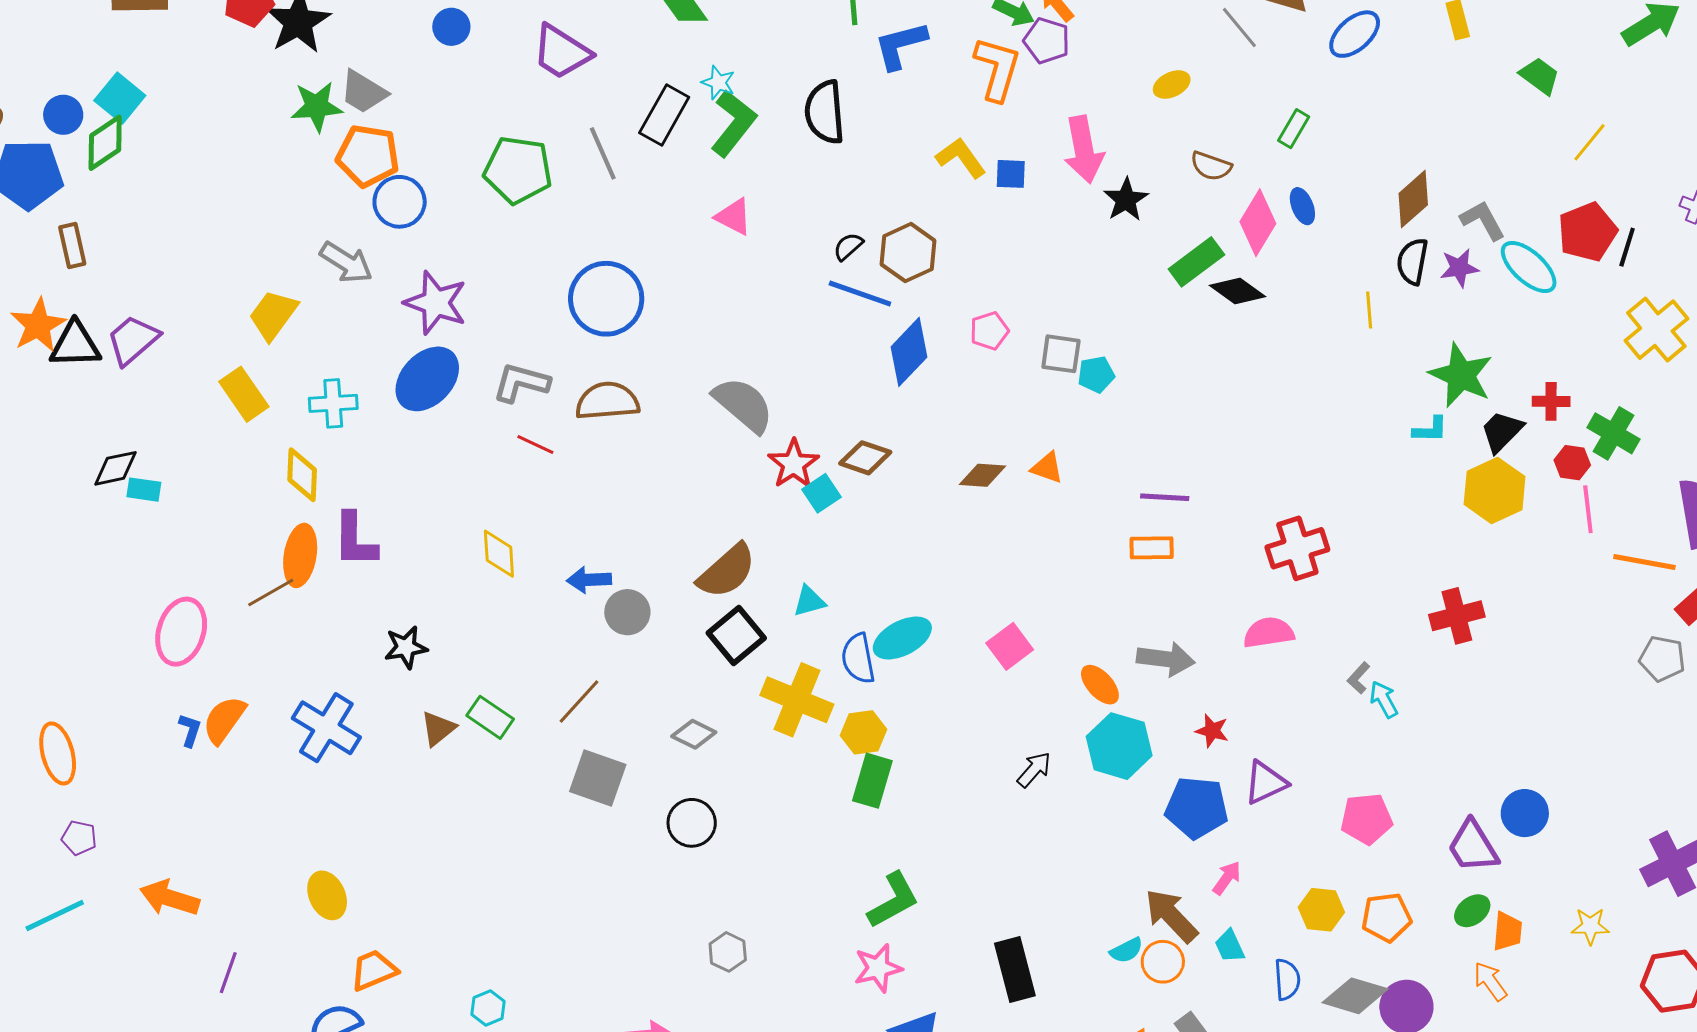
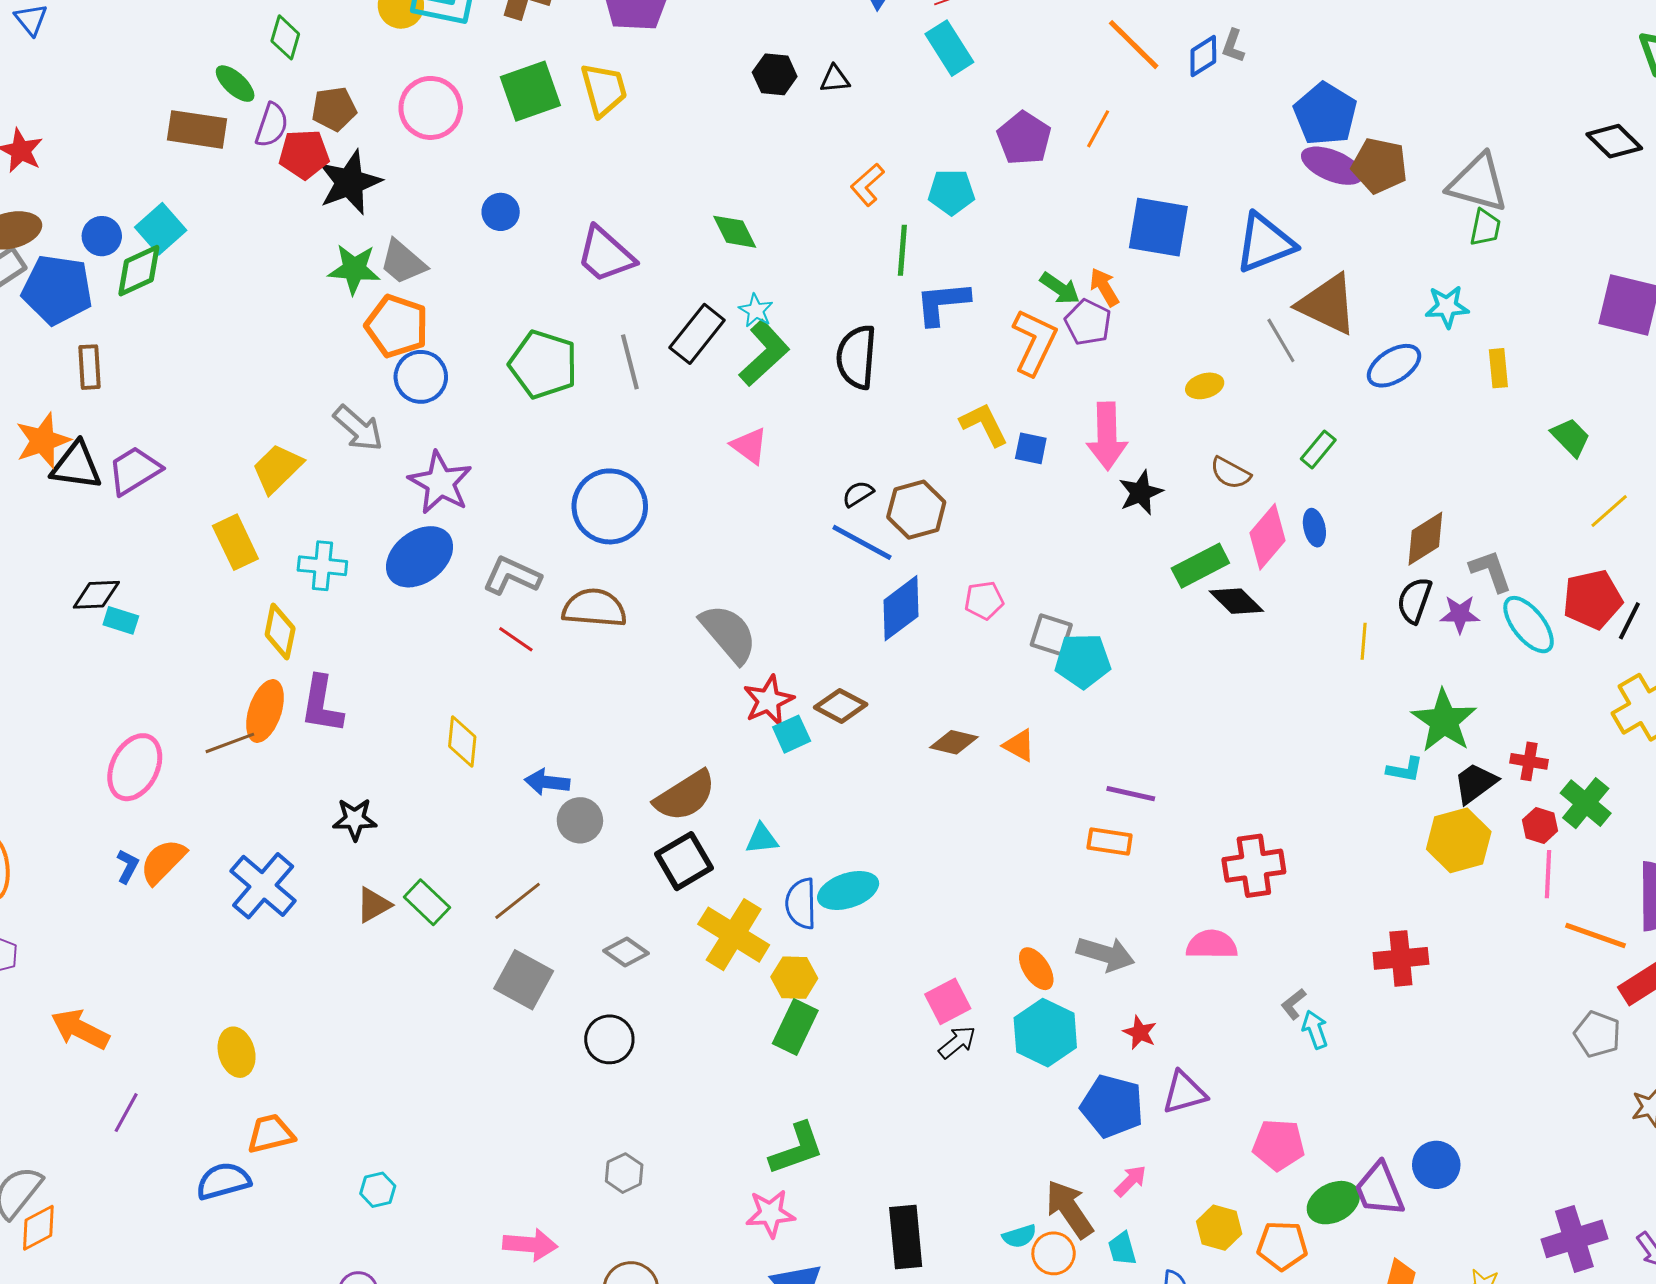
cyan pentagon: (1096, 374) -> (1083, 661), size x1.5
pink square: (1010, 646) -> (948, 1001), moved
green ellipse: (1472, 911) -> (1333, 1203), moved, size x1.4

